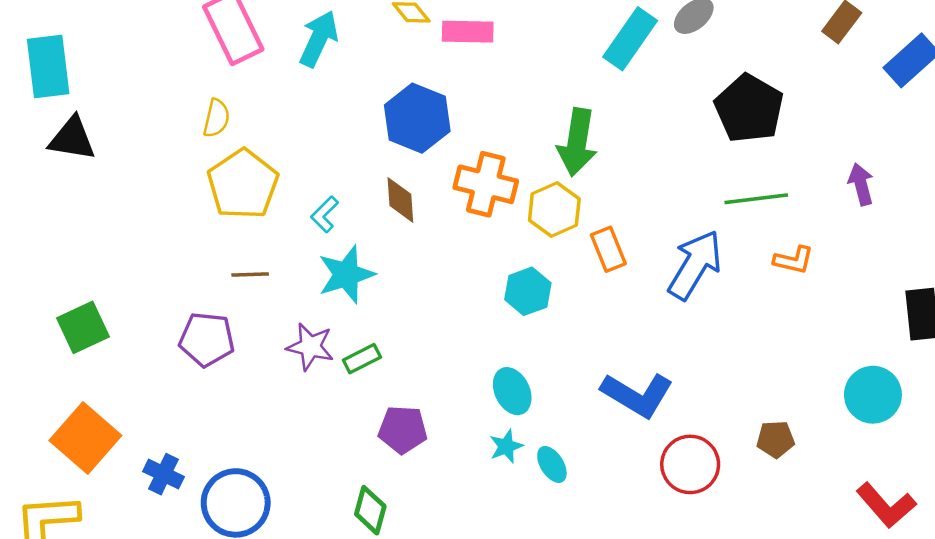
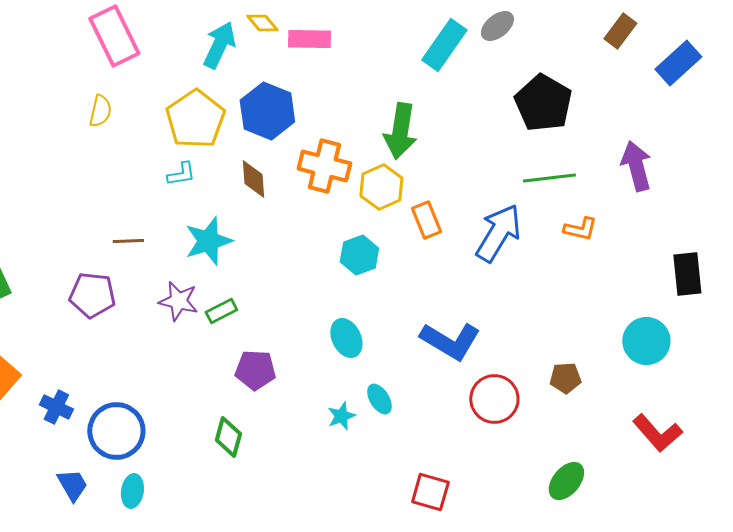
cyan arrow: (319, 39) -> (219, 45), moved
yellow pentagon: (243, 184) -> (195, 119), moved
purple arrow: (861, 184) -> (636, 166), size x1.4
cyan L-shape: (325, 214) -> (181, 174), moved, turned -144
cyan star: (506, 446) -> (341, 416), moved

